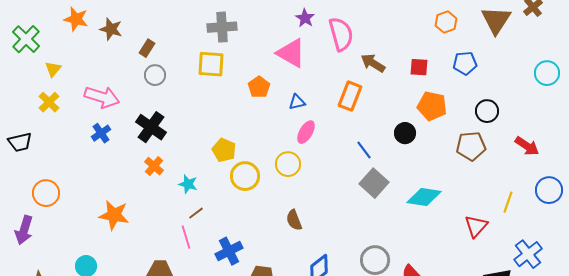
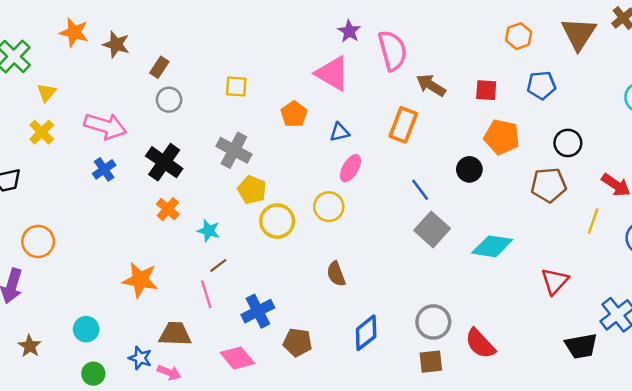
gray cross: (222, 27) -> (234, 150), moved, turned 32
yellow square: (211, 64) -> (236, 86), size x0.7
yellow line: (508, 202) -> (593, 221), moved
orange star: (114, 215) -> (140, 280), moved

